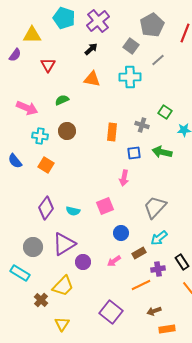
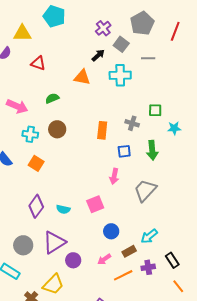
purple cross: (98, 21) -> (103, 28), moved, size x0.7
black arrow: (91, 49) -> (98, 55), moved
gray line: (158, 60) -> (148, 58), turned 40
red triangle: (48, 65) -> (38, 63), turned -42
green square: (165, 112) -> (155, 110), turned -32
green arrow: (162, 152) -> (152, 150), turned -108
gray trapezoid: (155, 207) -> (145, 190), moved
orange line: (141, 285) -> (123, 275), moved

